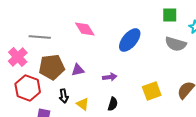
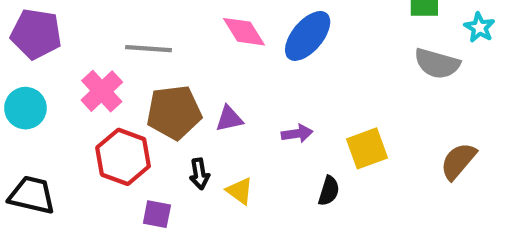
blue ellipse: (130, 40) -> (308, 36), moved
yellow square: (152, 91) -> (367, 148), moved
black semicircle: (113, 104) -> (329, 191), moved

